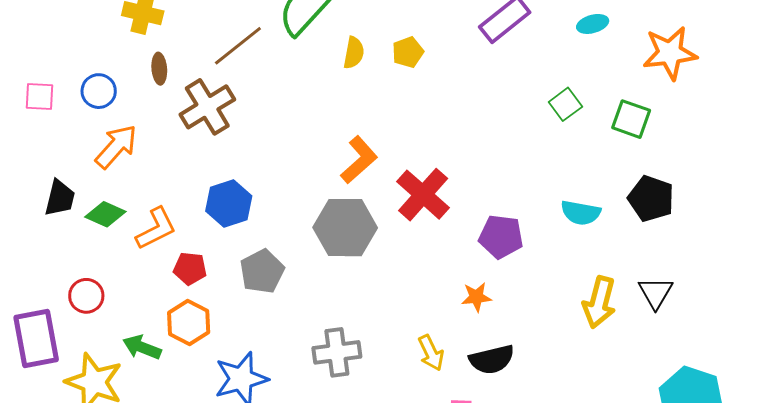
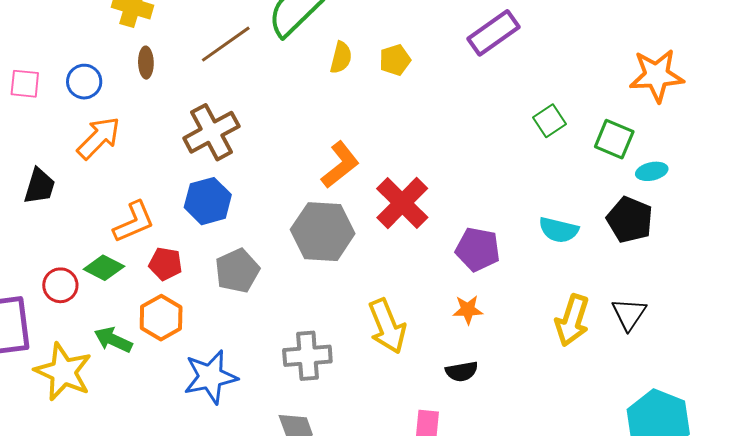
cyan ellipse: (593, 24) -> (652, 171), moved
brown cross: (207, 107) -> (211, 132), moved
green diamond: (105, 214) -> (104, 268), moved
orange star: (476, 297) -> (468, 310), moved
yellow arrow: (431, 353) -> (387, 326), moved, size x1.5
black semicircle: (492, 359) -> (462, 371), size x0.7

